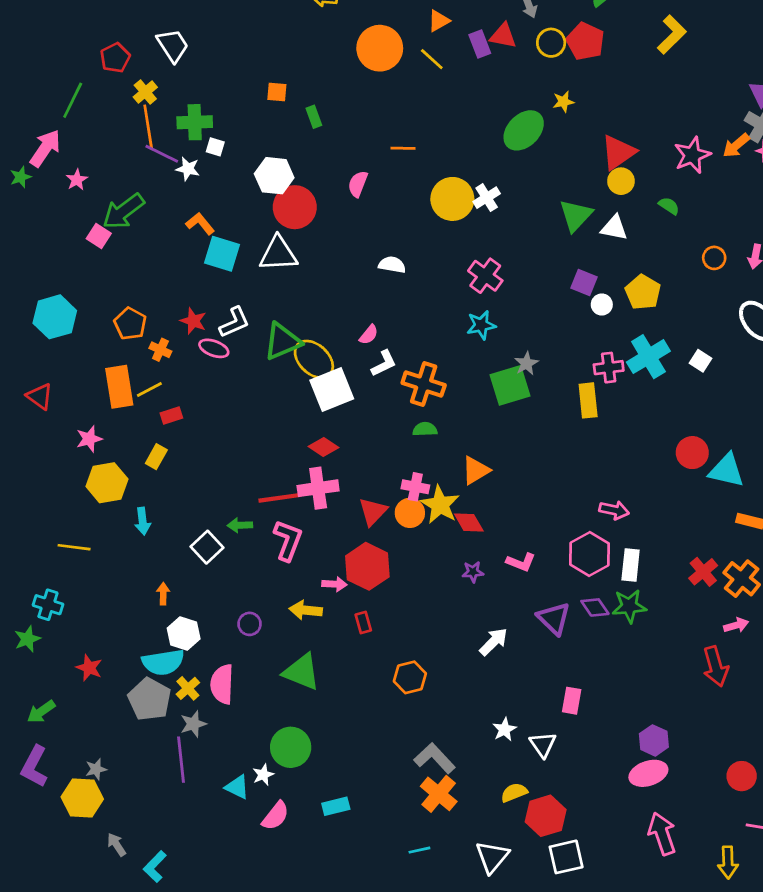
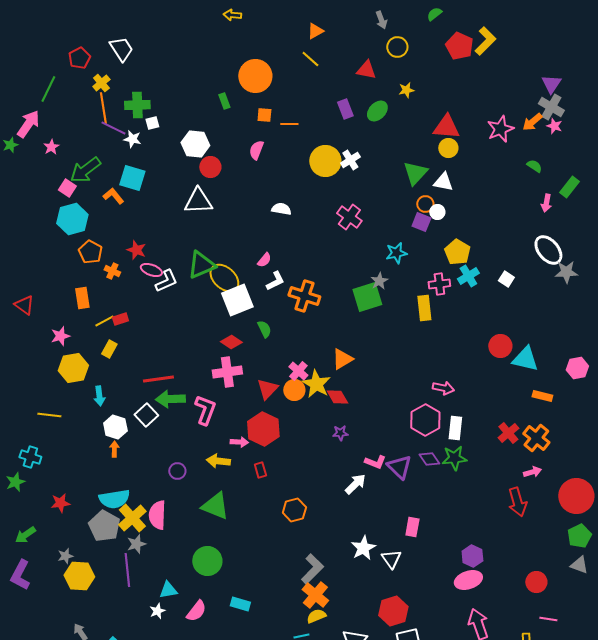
red triangle: (503, 36) -> (366, 70), moved
red pentagon: (585, 41) -> (459, 46), moved
purple rectangle: (480, 44) -> (345, 109), moved
orange circle: (380, 48) -> (255, 76), moved
orange square: (277, 92) -> (264, 115), moved
green ellipse: (524, 130) -> (377, 111), size x0.7
white square: (215, 147) -> (152, 123), turned -32
red triangle: (618, 152) -> (446, 127), turned 40
green semicircle: (669, 206) -> (534, 166), moved
red circle: (295, 207) -> (210, 167), size x0.7
orange L-shape: (200, 224) -> (113, 196), moved
cyan square: (222, 254) -> (132, 178), moved
orange circle: (714, 258) -> (425, 204), moved
yellow pentagon: (643, 292) -> (457, 252), moved
white circle: (602, 305) -> (437, 212), moved
cyan hexagon: (55, 317) -> (72, 219), moved
white L-shape: (234, 322) -> (166, 281), moved
cyan star: (481, 325) -> (396, 253), moved
cyan cross: (648, 357) -> (468, 276), size x0.7
orange rectangle: (119, 387) -> (82, 298), size x0.7
yellow line: (149, 389) -> (104, 321), moved
green semicircle: (425, 429) -> (264, 329), moved, turned 66
pink cross: (415, 487) -> (298, 371), turned 30
red line: (280, 498) -> (158, 379), moved
green arrow: (240, 525) -> (170, 399), size x1.6
pink L-shape: (521, 562) -> (375, 462), moved
white hexagon: (184, 633) -> (115, 427), moved
red star: (89, 668) -> (60, 503), turned -30
yellow cross: (188, 688) -> (132, 518), size x1.6
white star: (504, 729) -> (363, 548), size x1.4
gray L-shape: (435, 758) -> (312, 569), turned 88
gray star: (96, 769) -> (65, 556), moved
white star: (263, 775) -> (157, 611), moved
cyan triangle: (237, 787) -> (168, 590), turned -36
yellow semicircle: (514, 793) -> (316, 616), moved
yellow hexagon: (82, 798) -> (79, 576), moved
cyan rectangle: (336, 806) -> (240, 604), turned 30

